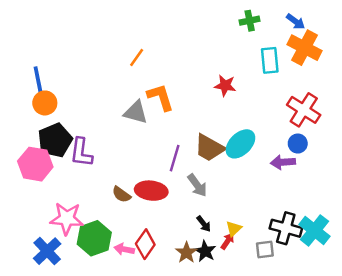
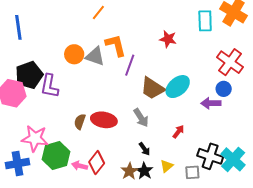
orange circle: (45, 103) -> (74, 54), moved
purple line: (175, 158) -> (130, 65), moved
brown semicircle: (121, 195) -> (80, 122), turned 70
yellow triangle: (234, 229) -> (167, 166), moved
red arrow: (227, 241) -> (178, 132), moved
blue cross: (47, 251) -> (18, 164), turned 30

